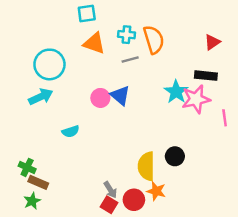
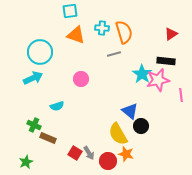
gray line: (130, 59) -> (114, 54), moved
blue triangle: (120, 95) -> (130, 111), moved
yellow semicircle: (146, 166) -> (118, 134), turned -30
green cross: (27, 167) -> (34, 125), moved
brown rectangle: (38, 182) -> (48, 138), moved
red square: (109, 205) -> (75, 153), moved

